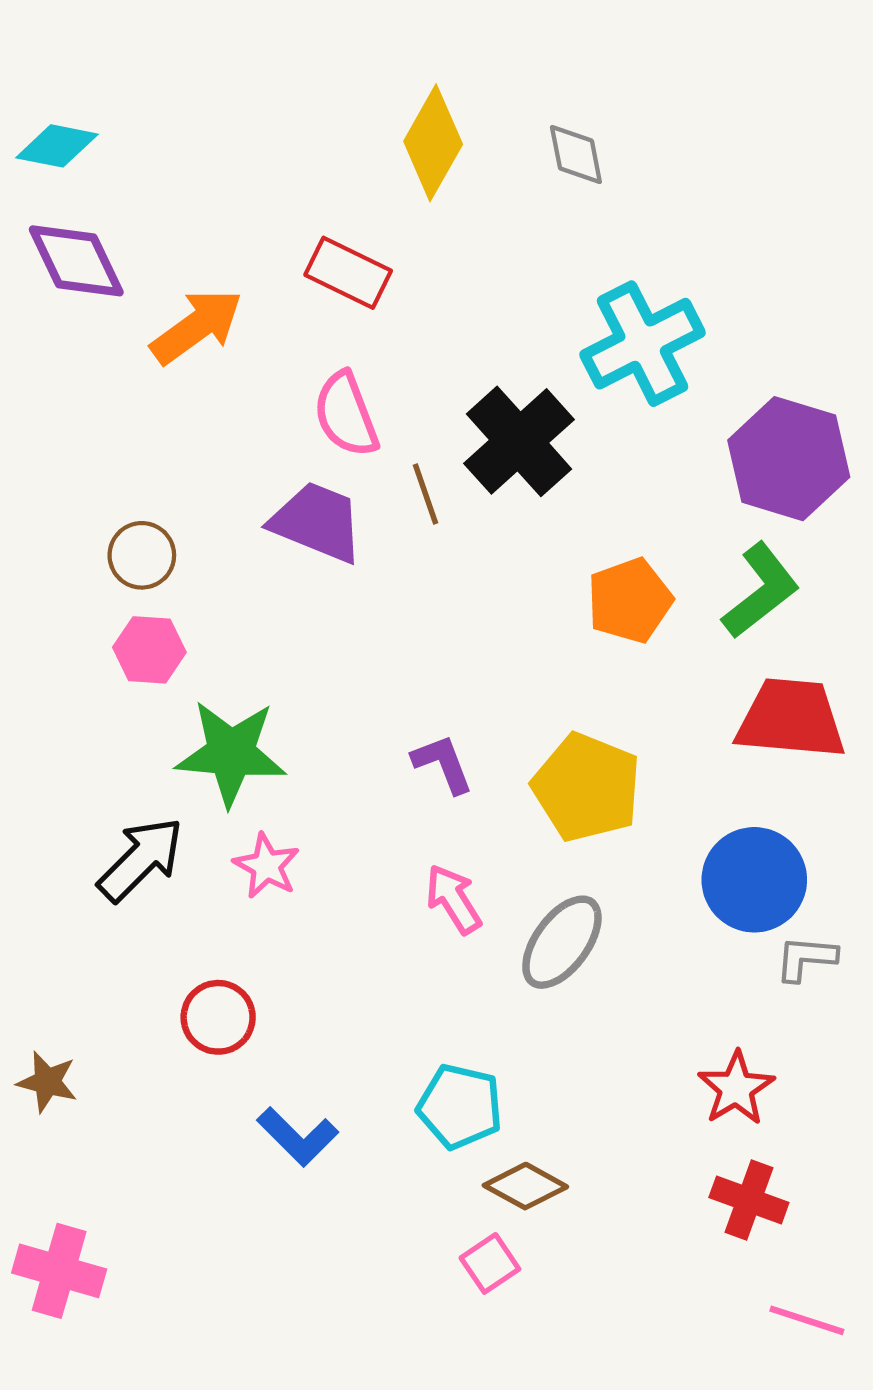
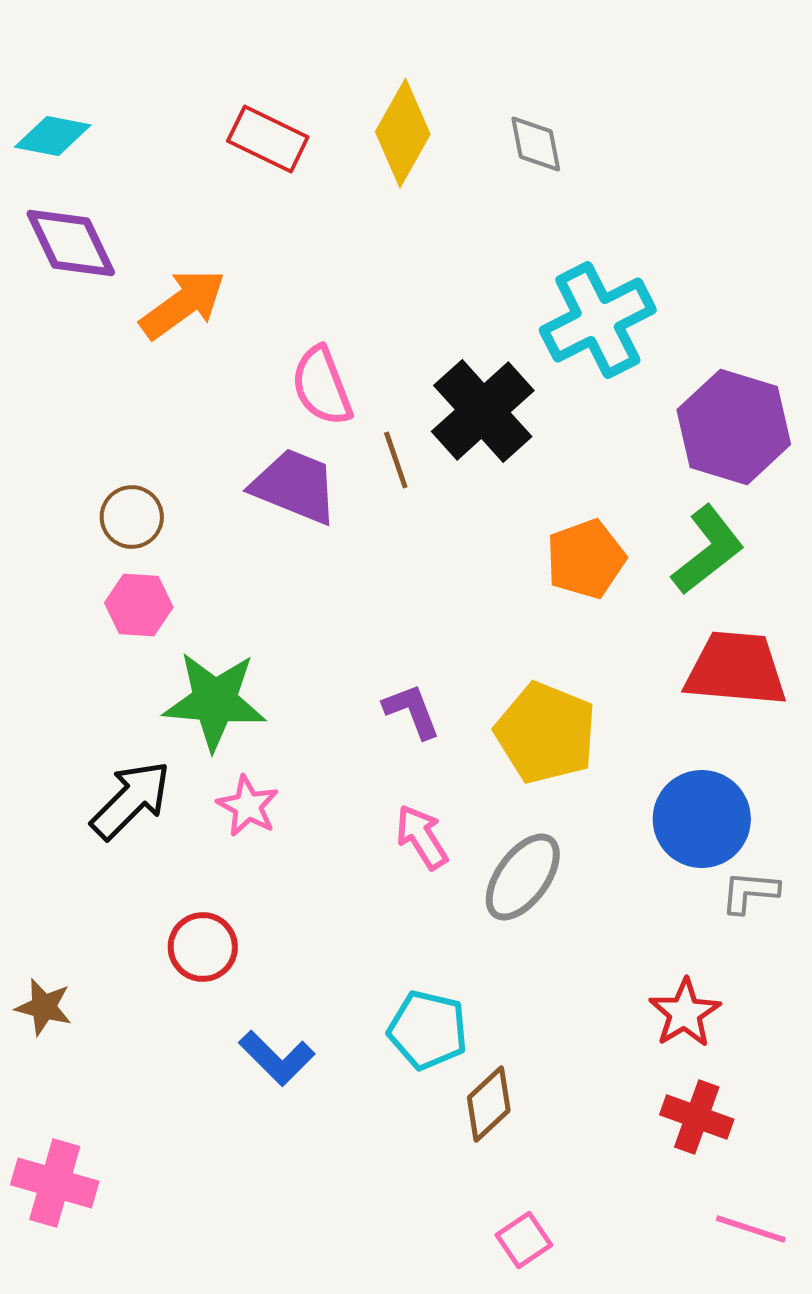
red rectangle: (348, 273) -> (268, 139), moved
brown diamond: (525, 1186) -> (489, 1104), turned -72
pink square: (490, 1263) -> (524, 1240), moved

